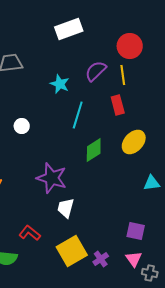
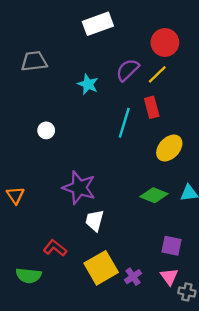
yellow line: (123, 75) -> (157, 74), turned 54
cyan line: (78, 115) -> (124, 123), moved
green diamond: (94, 150) -> (154, 195), moved, turned 55

